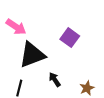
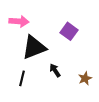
pink arrow: (16, 27) -> (19, 21), turned -30

